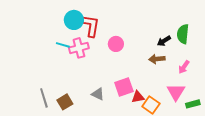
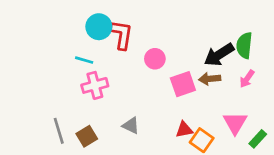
black arrow: (164, 41) -> (219, 55), size x1.6
pink cross: (79, 48) -> (95, 85), moved
pink arrow: (184, 67) -> (247, 79), moved
pink square: (124, 87) -> (183, 84), moved
green rectangle: (193, 104) -> (258, 139), turned -32

